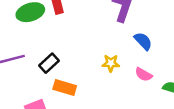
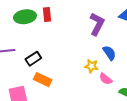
yellow star: (111, 63) -> (91, 66), moved

